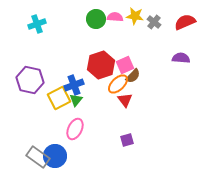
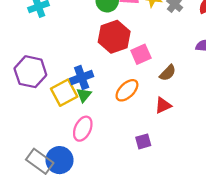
red hexagon: (101, 65) -> (114, 37), moved
brown semicircle: (133, 76) -> (168, 73), moved
orange ellipse: (118, 84) -> (127, 90), moved
red triangle: (125, 100) -> (163, 105), moved, turned 42

